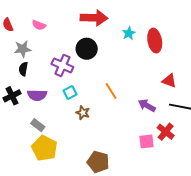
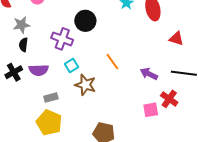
red triangle: (169, 81) -> (176, 39), moved
brown star: (83, 113) -> (85, 85), size x1.5
gray rectangle: (38, 125) -> (51, 97), moved, turned -48

